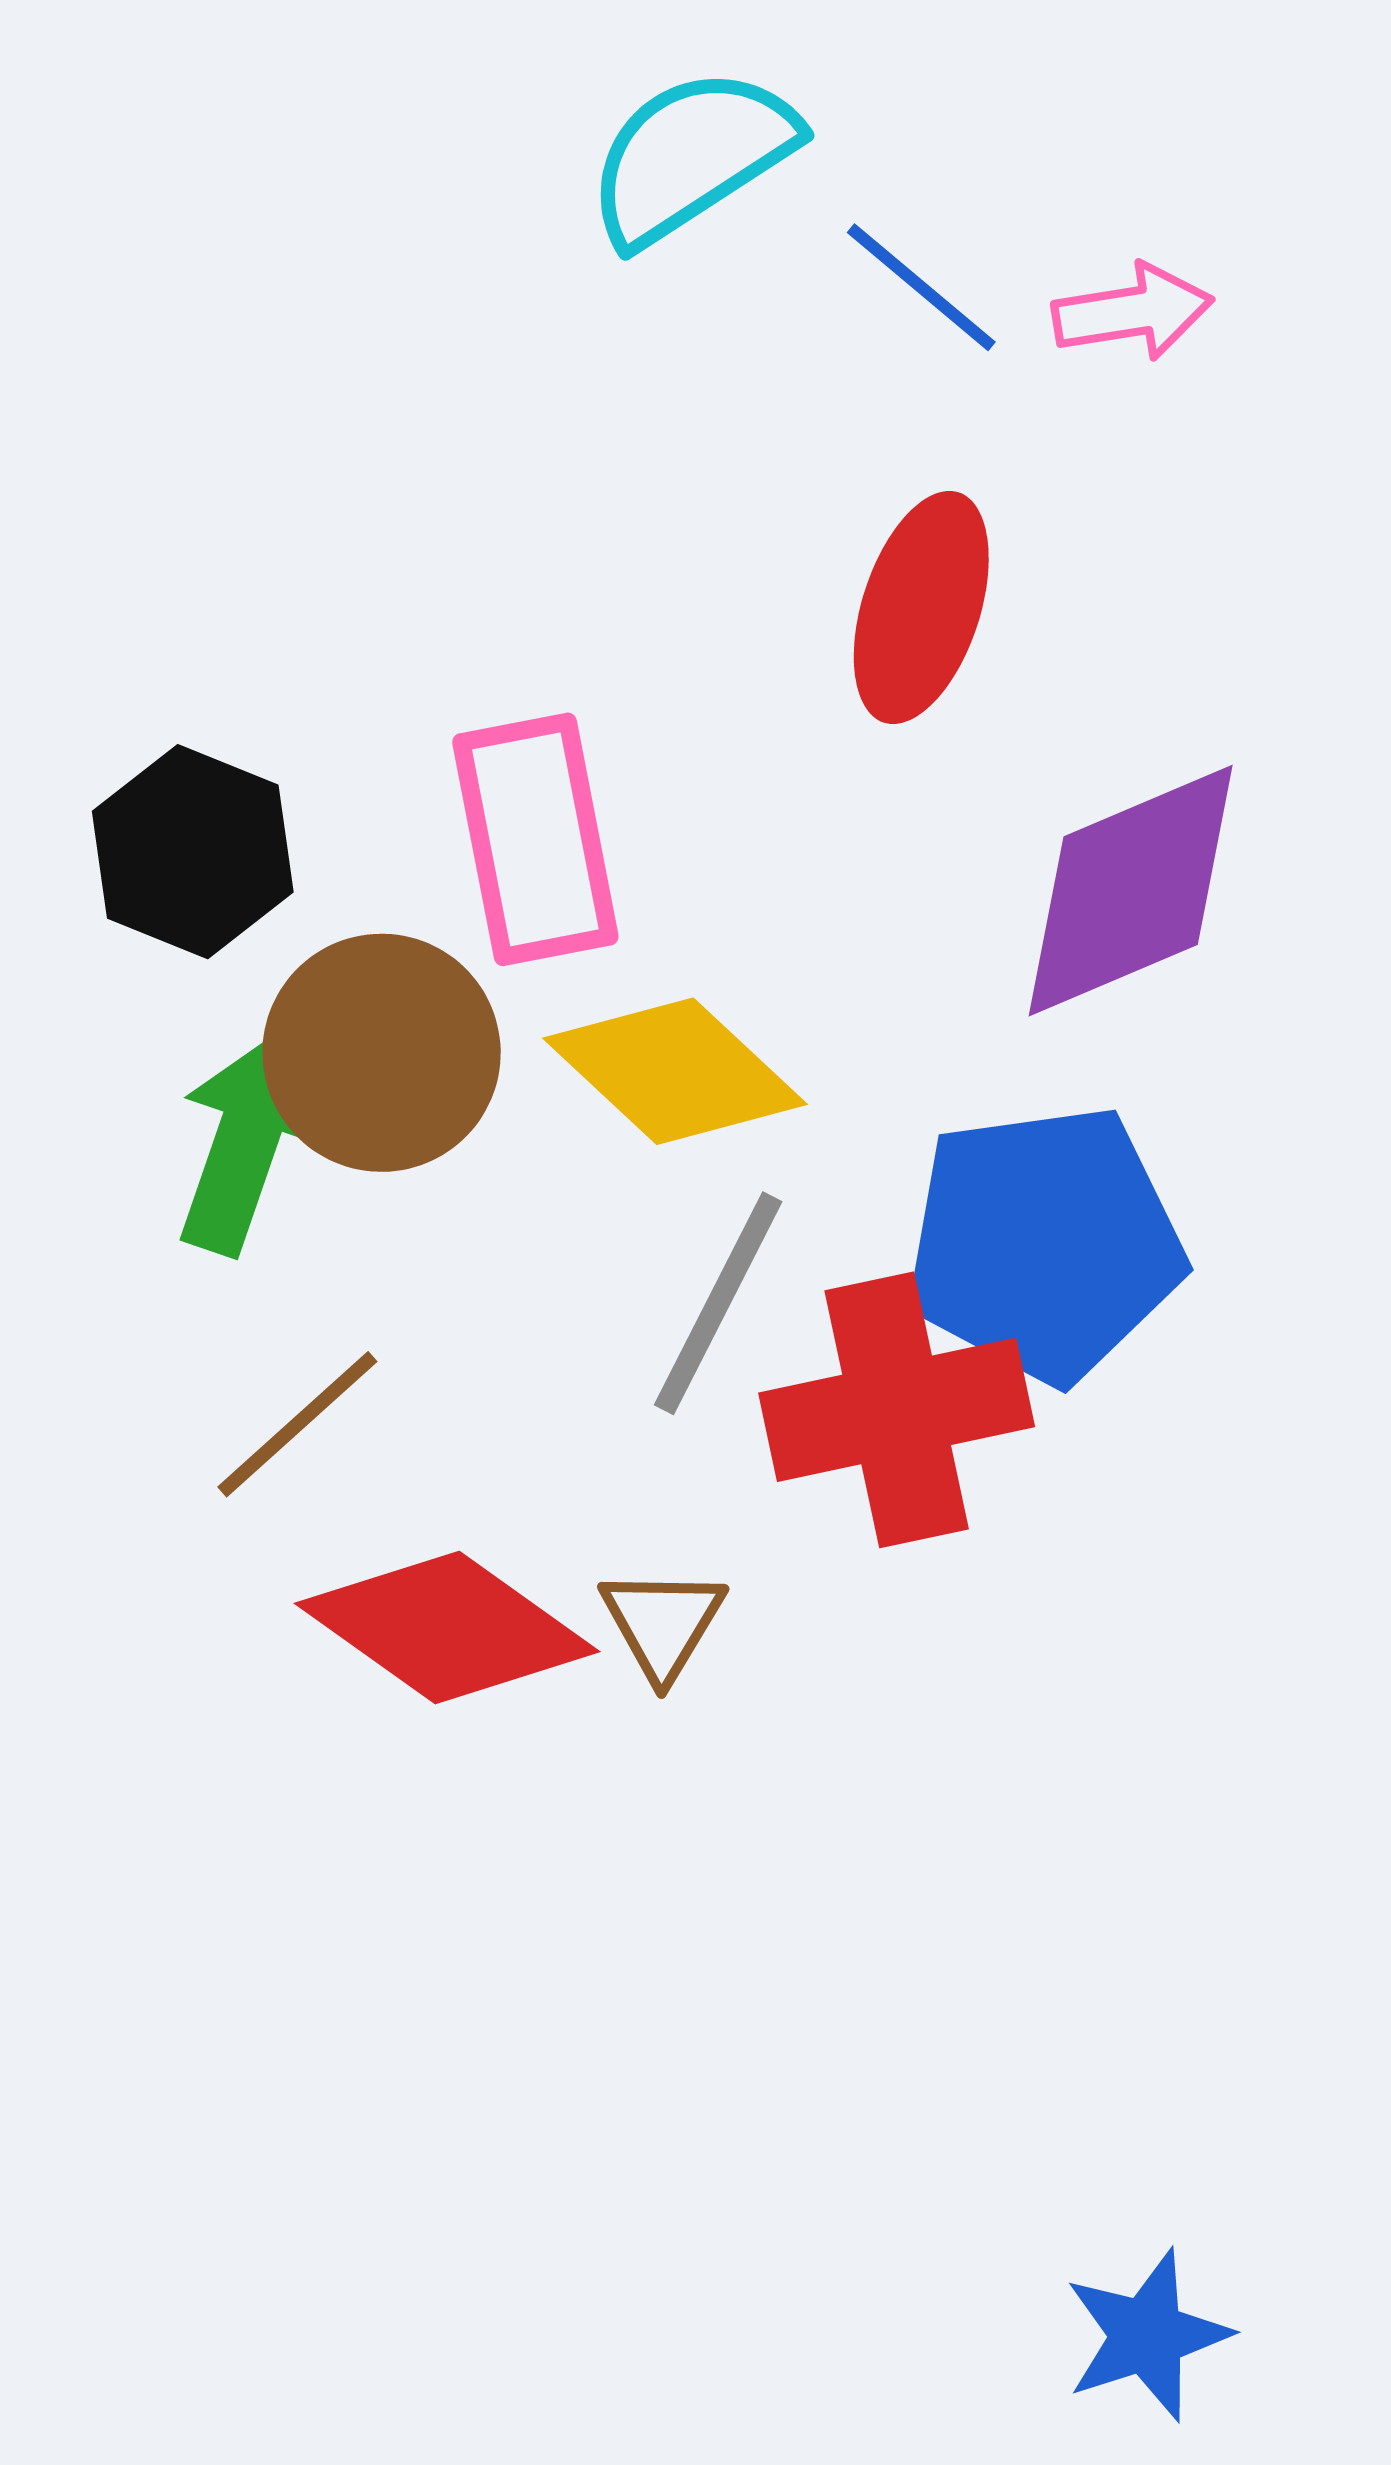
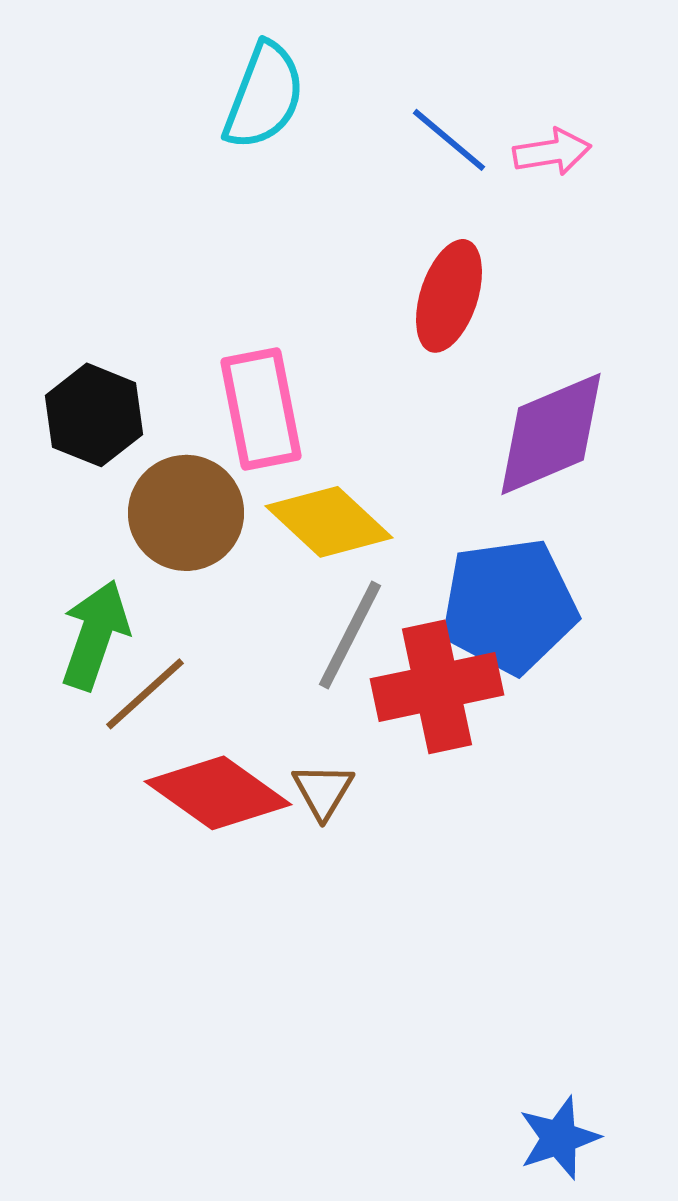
cyan semicircle: (691, 156) -> (264, 96), moved, turned 144
green arrow: (246, 1141) -> (95, 635), moved

